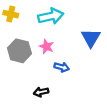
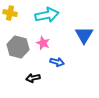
black arrow: (41, 92) -> (33, 78), moved

